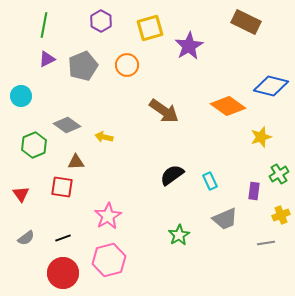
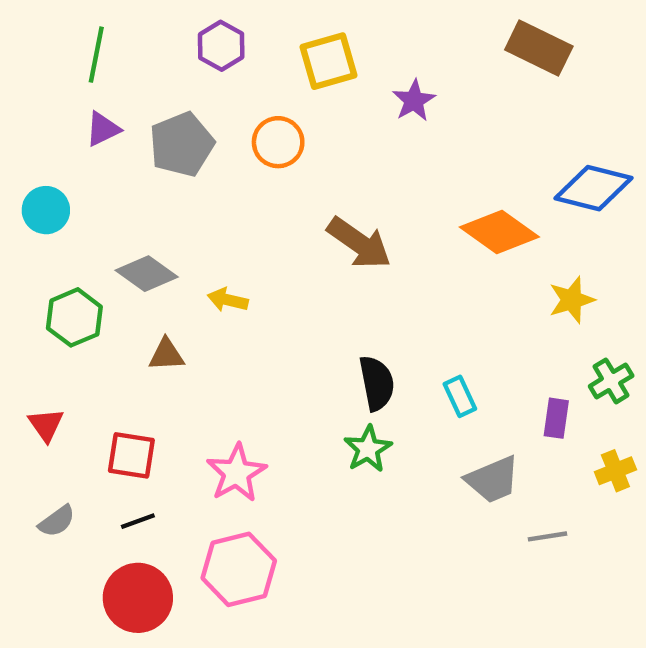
purple star: (189, 46) -> (414, 101), size x0.7
black semicircle: (172, 175) -> (377, 383), turned 115
red square: (62, 187) -> (131, 455), moved
green star: (179, 235) -> (368, 449), moved
gray line: (266, 243) -> (548, 536), moved

